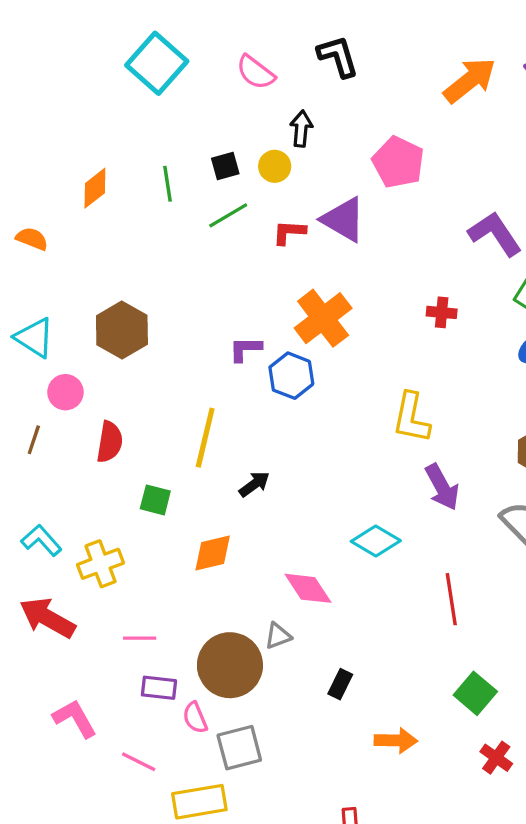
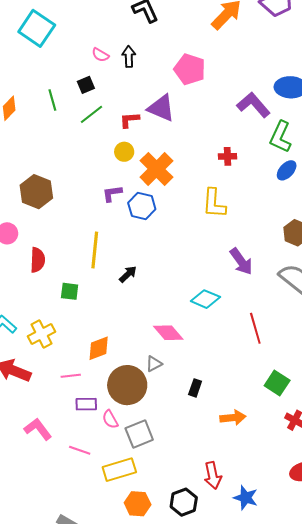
pink semicircle: (256, 72) -> (100, 55), moved, size x0.7
yellow circle: (275, 166) -> (124, 152), moved
yellow L-shape: (411, 418) -> (214, 203), moved
orange diamond: (213, 553) -> (99, 348), moved

